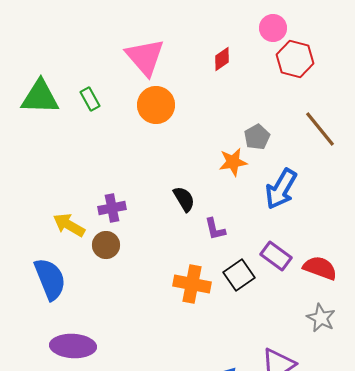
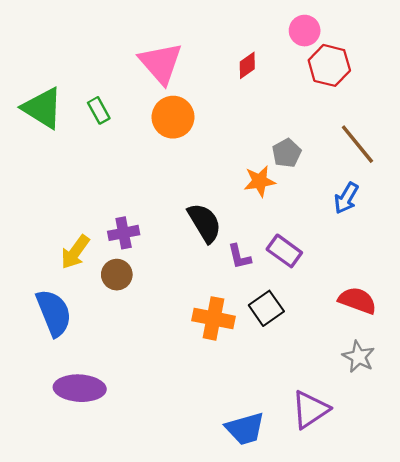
green triangle: (40, 97) -> (43, 108), turned 30
blue arrow: (281, 189) -> (346, 198), moved, size x0.7
black semicircle: (184, 199) -> (204, 223), size x1.4
yellow arrow: (69, 225) -> (75, 252), turned -84
purple rectangle: (276, 256) -> (284, 251), moved

